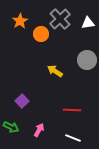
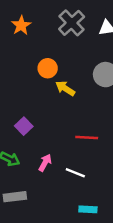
orange circle: (41, 34) -> (48, 68), moved
white line: (73, 138) -> (75, 173), moved

